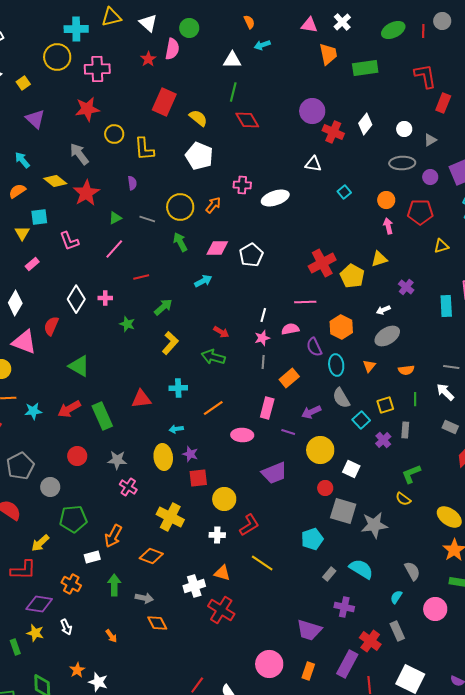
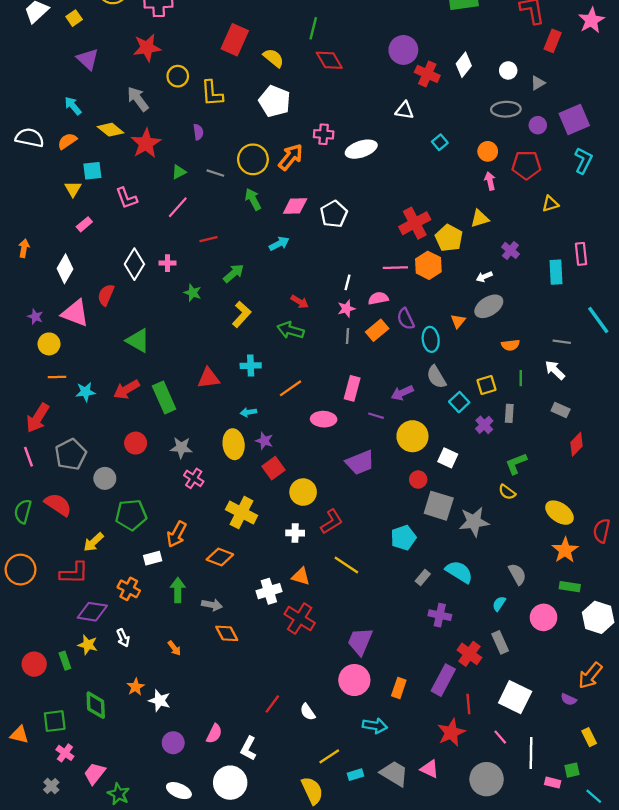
orange arrow: (213, 205) -> (291, 157), size x1.4
orange hexagon: (341, 327) -> (428, 265), moved
orange triangle: (369, 366) -> (458, 321), moved
orange rectangle: (289, 378) -> (377, 330), moved
red square: (198, 478) -> (273, 468), turned -30
purple trapezoid: (309, 630) -> (360, 641), moved, turned 96

